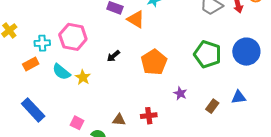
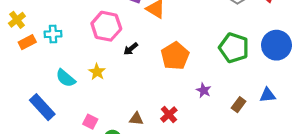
pink hexagon: (73, 37) -> (106, 26), moved
orange rectangle: (31, 64) -> (27, 42), moved
cyan semicircle: (61, 72) -> (66, 78), moved
red cross: (149, 116) -> (169, 114), turned -35

